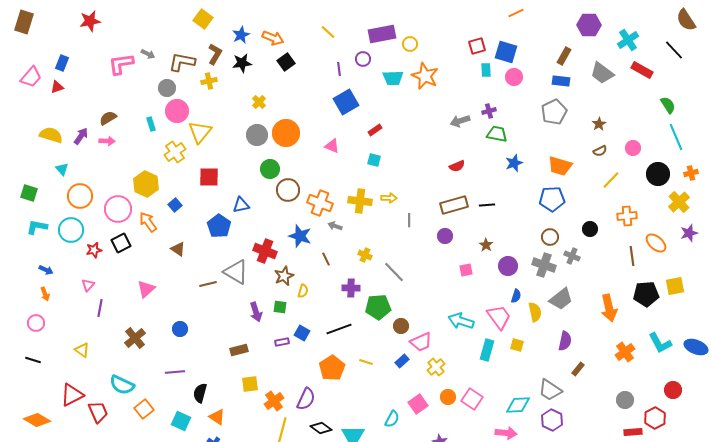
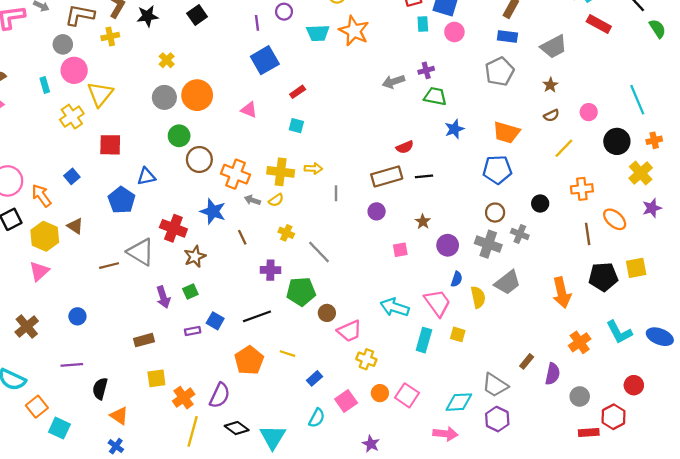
gray trapezoid: (602, 73) -> (554, 47), moved, turned -65
green semicircle: (668, 105) -> (658, 29), moved
red semicircle: (457, 166) -> (405, 147), moved
yellow hexagon: (146, 184) -> (45, 236), moved
yellow semicircle: (303, 291) -> (276, 200), moved, turned 40
green square: (280, 307) -> (190, 292), turned -32
purple semicircle: (565, 341) -> (553, 374), moved
blue rectangle: (402, 361) -> (314, 378), moved
yellow cross: (436, 367) -> (366, 359), turned -30
cyan square: (181, 421) -> (59, 428), moved

